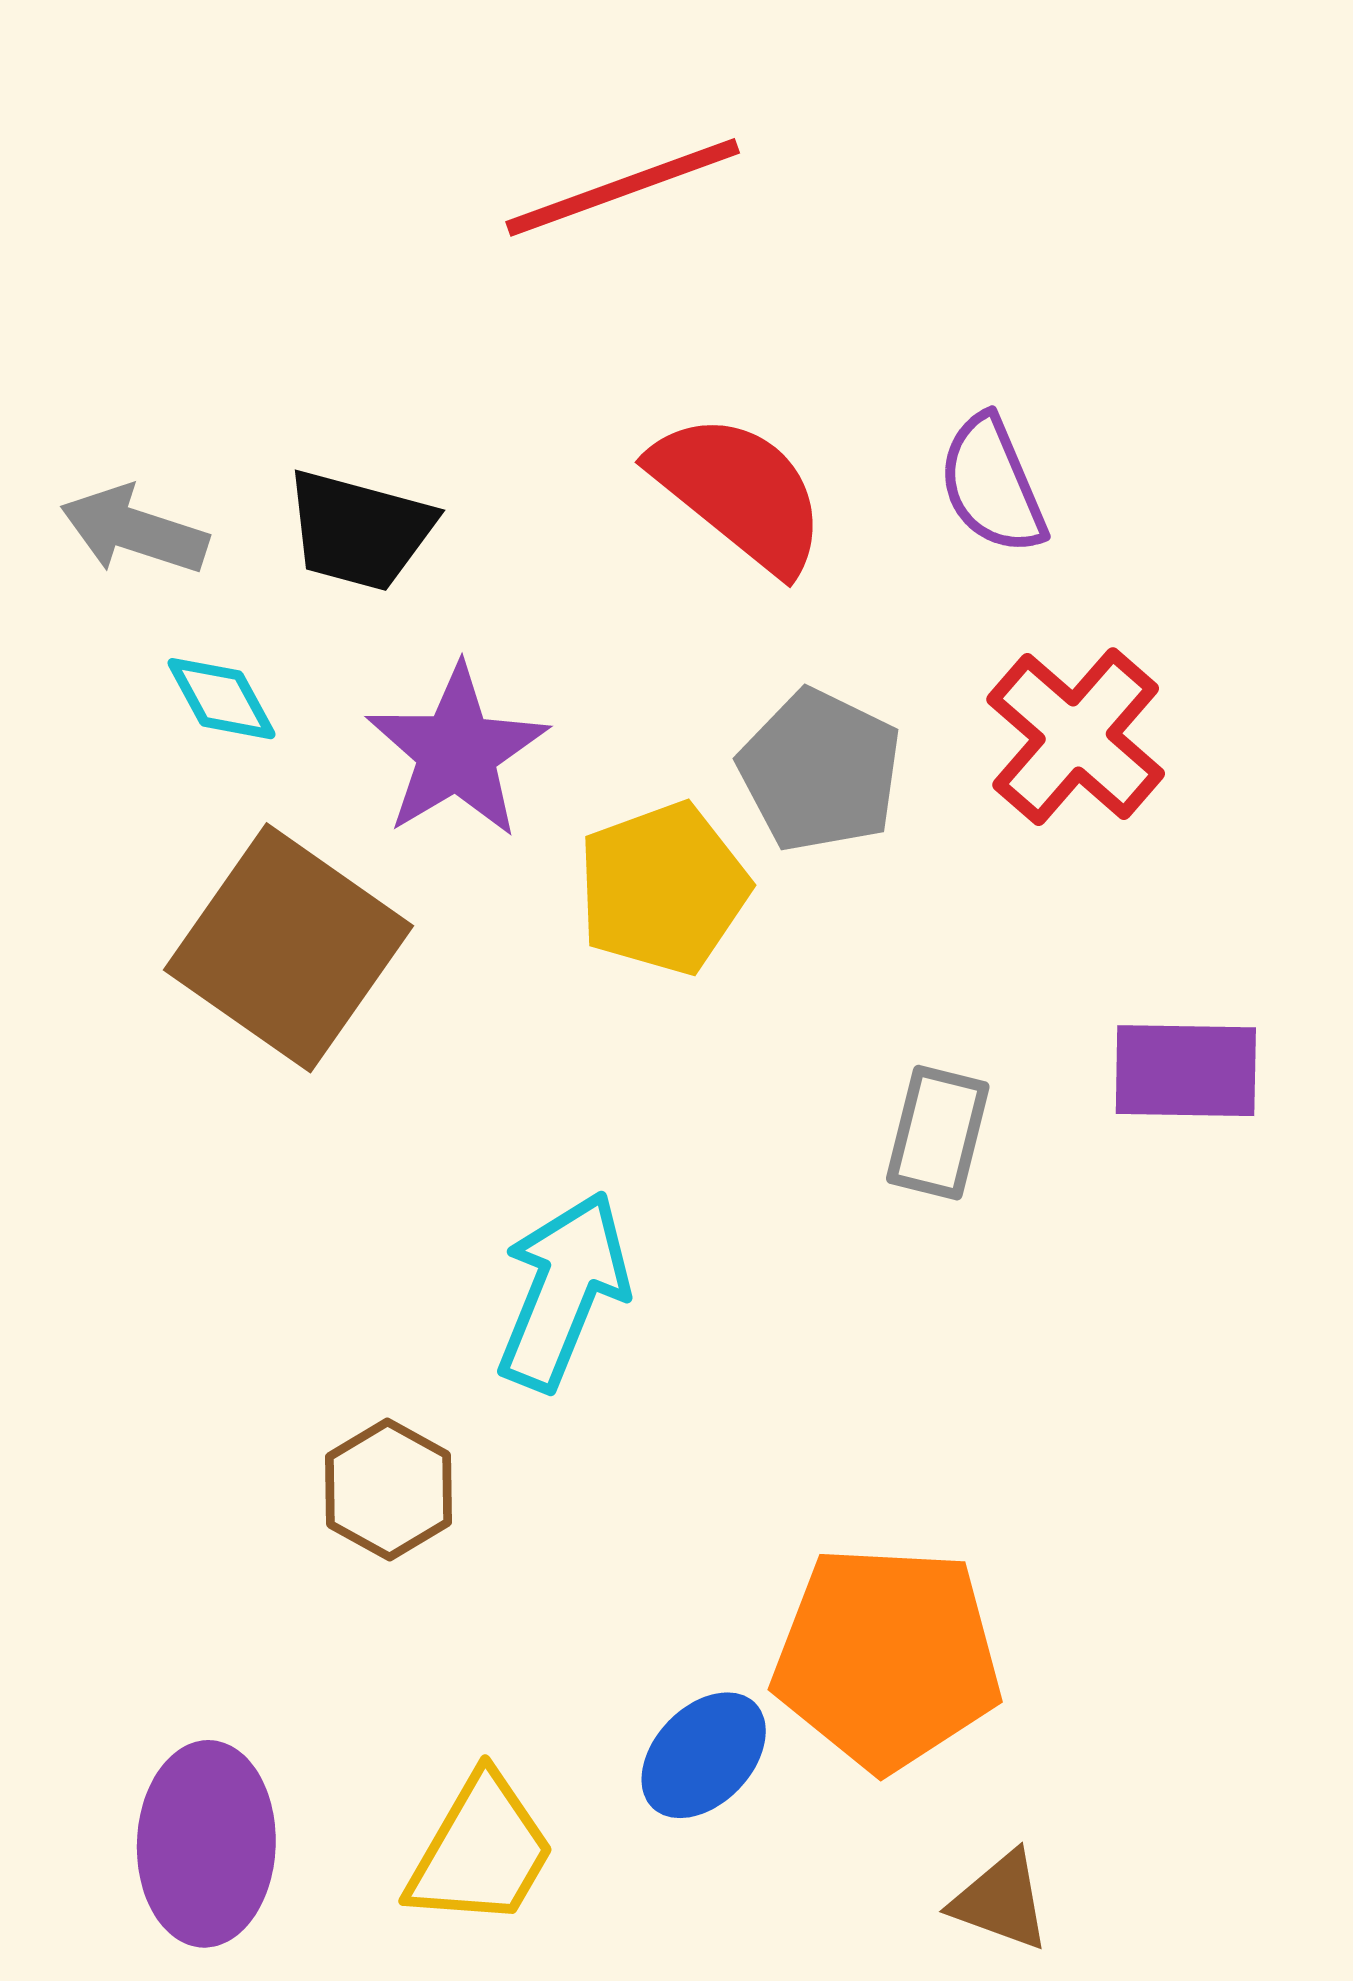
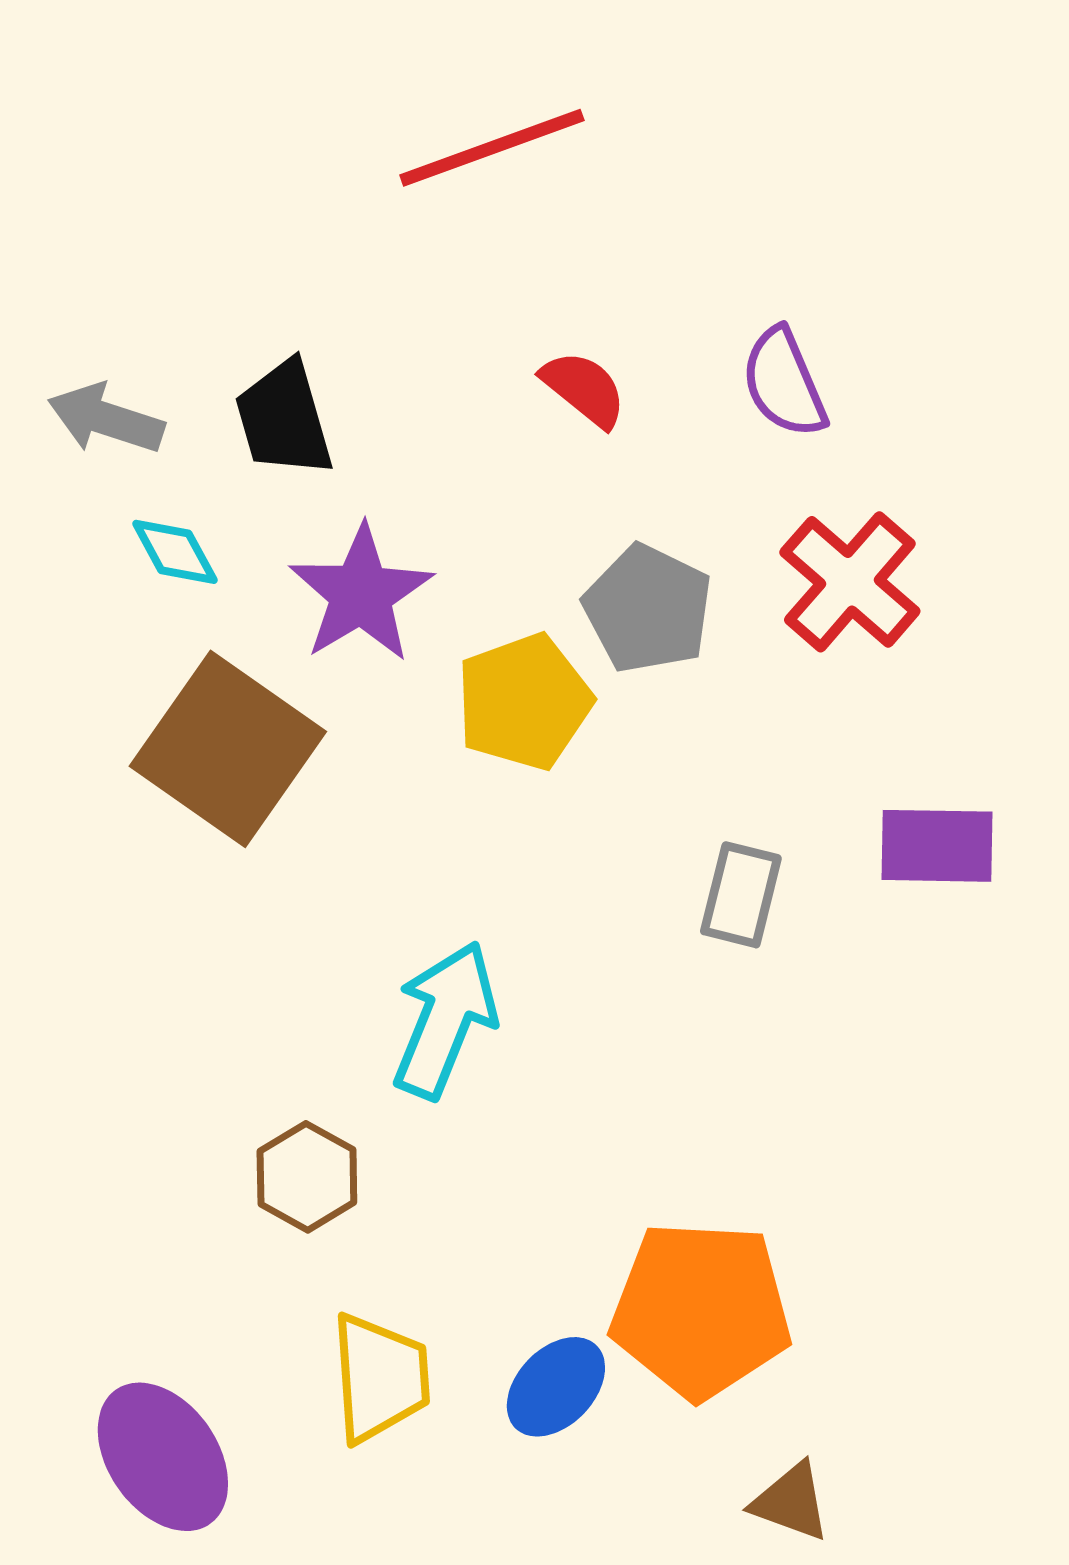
red semicircle: (739, 492) -> (584, 389), size x0.6
black trapezoid: (359, 530) -> (284, 419), turned 59
purple ellipse: (206, 1844) -> (163, 1457), turned -37
yellow trapezoid: (481, 1851) -> (380, 1378), moved, turned -34

